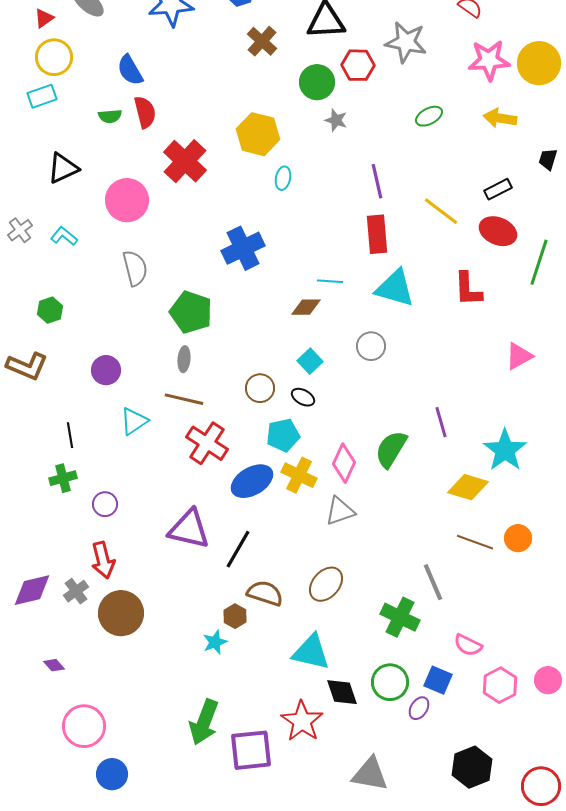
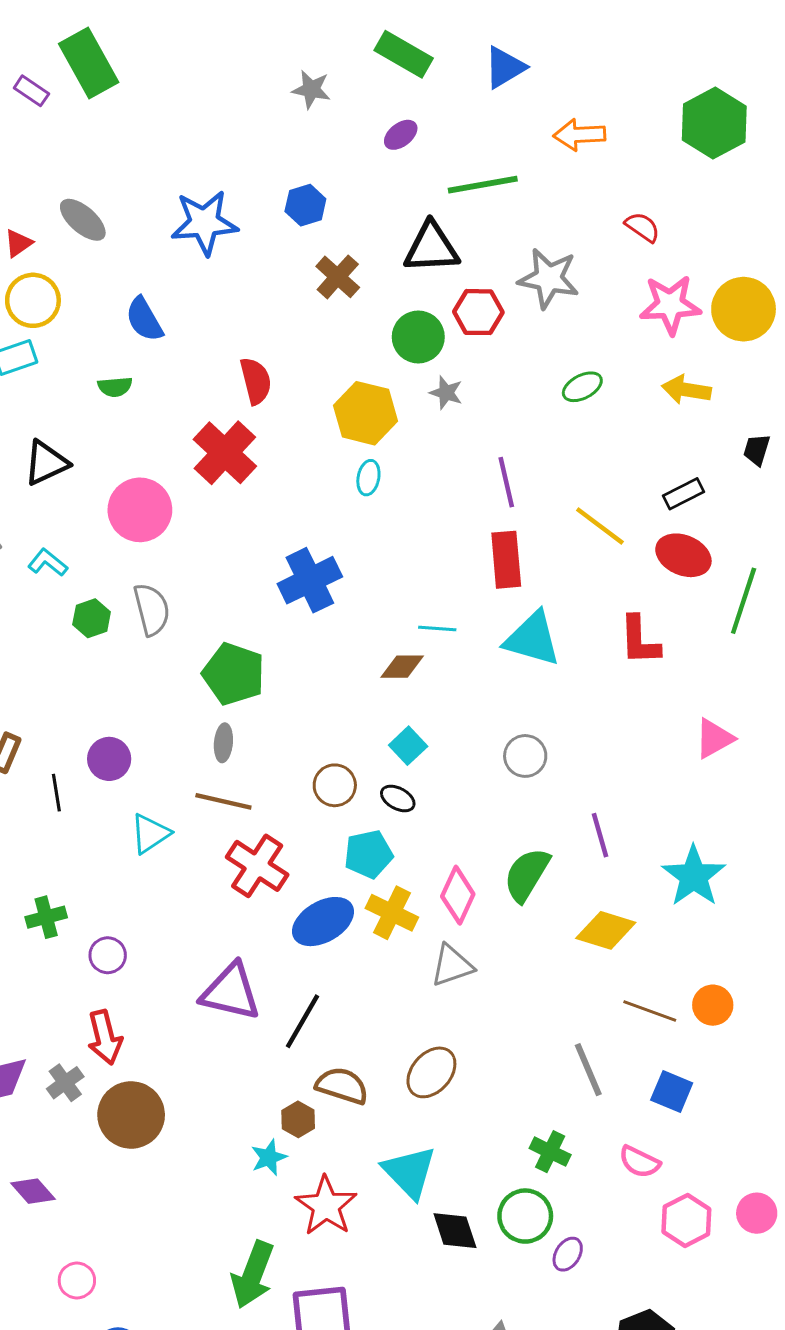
red semicircle: (145, 112) -> (256, 381), moved
yellow hexagon: (258, 134) -> (366, 413), moved
green hexagon: (50, 310) -> (92, 618), moved
gray circle: (371, 346) -> (525, 756), moved
black line: (70, 435) -> (56, 793), moved
yellow diamond: (468, 487) -> (606, 930), moved
green cross: (400, 617) -> (550, 1152), moved, size x0.7
cyan triangle: (311, 652) -> (409, 1172), turned 33
purple diamond: (54, 665) -> (33, 1191), size x1.4
blue square: (438, 680) -> (672, 1092), moved
red star: (302, 721) -> (326, 1206), moved
pink circle: (84, 726) -> (77, 1281), size x0.6

